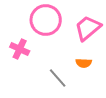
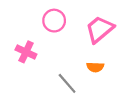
pink circle: (46, 20) -> (54, 21), size x0.7

